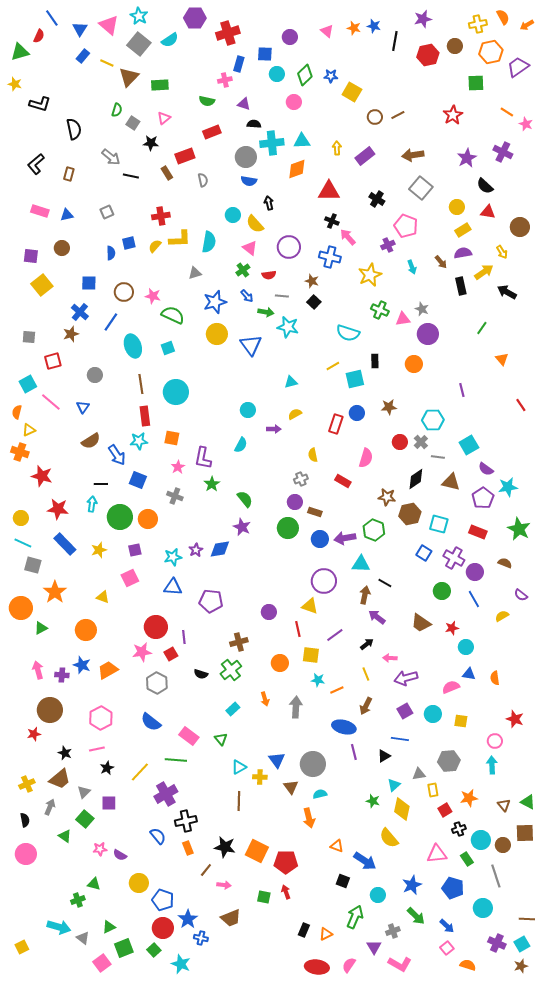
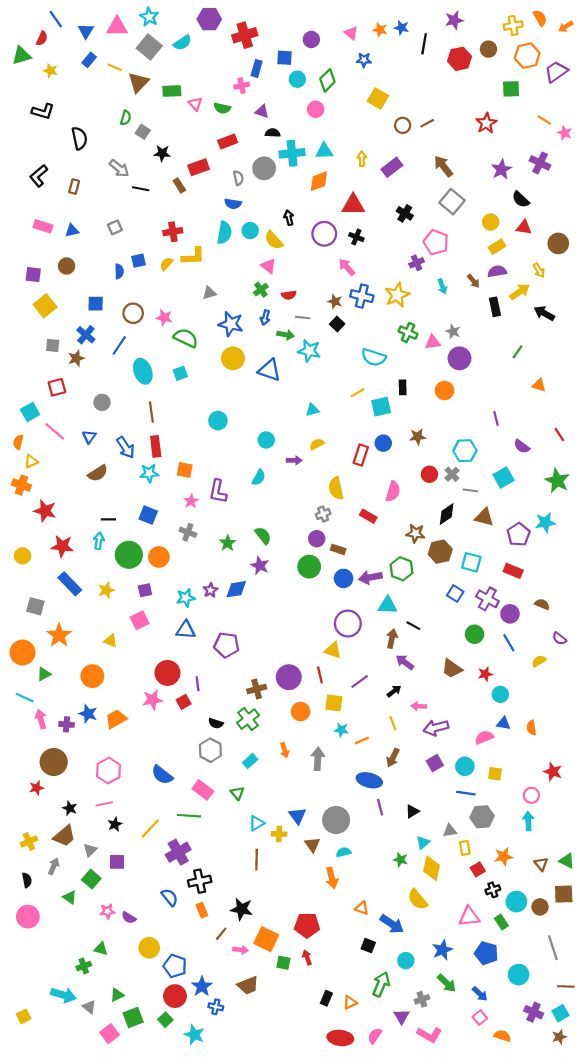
pink triangle: (109, 25) -> (117, 27), turned -40
blue star: (331, 76) -> (364, 60), moved
yellow star: (15, 84) -> (50, 71), moved
pink triangle: (164, 118) -> (195, 104), moved, turned -32
brown arrow: (413, 155) -> (443, 166), turned 60
gray semicircle: (203, 180) -> (238, 178), moved
blue semicircle: (249, 181) -> (233, 204), moved
pink arrow: (348, 237) -> (347, 267), moved
cyan semicircle: (209, 242) -> (224, 233), moved
purple circle: (289, 247) -> (324, 234), moved
blue cross: (330, 257) -> (362, 296), moved
blue arrow: (247, 296) -> (265, 318), turned 56
blue star: (215, 302) -> (231, 324), turned 30
gray square: (29, 337) -> (53, 345), moved
blue triangle: (251, 345) -> (269, 370), turned -35
orange triangle: (502, 359) -> (539, 385), turned -32
cyan circle: (176, 392) -> (218, 421), moved, size x0.7
blue arrow: (117, 455) -> (126, 447), moved
yellow semicircle: (313, 455) -> (336, 488), size x1.5
purple semicircle: (486, 469) -> (522, 446), moved
green star: (212, 484) -> (228, 543), moved
green star: (519, 529) -> (557, 481), moved
cyan line: (23, 543) -> (25, 698), moved
purple circle: (269, 612) -> (289, 677), moved, size x1.5
gray hexagon: (157, 683) -> (210, 750), moved
blue line: (400, 739) -> (466, 793), moved
orange square: (257, 851) -> (266, 939), moved
gray line: (496, 876) -> (553, 948), moved

